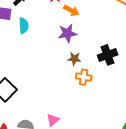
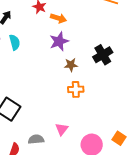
orange cross: (84, 77) -> (76, 89), moved

